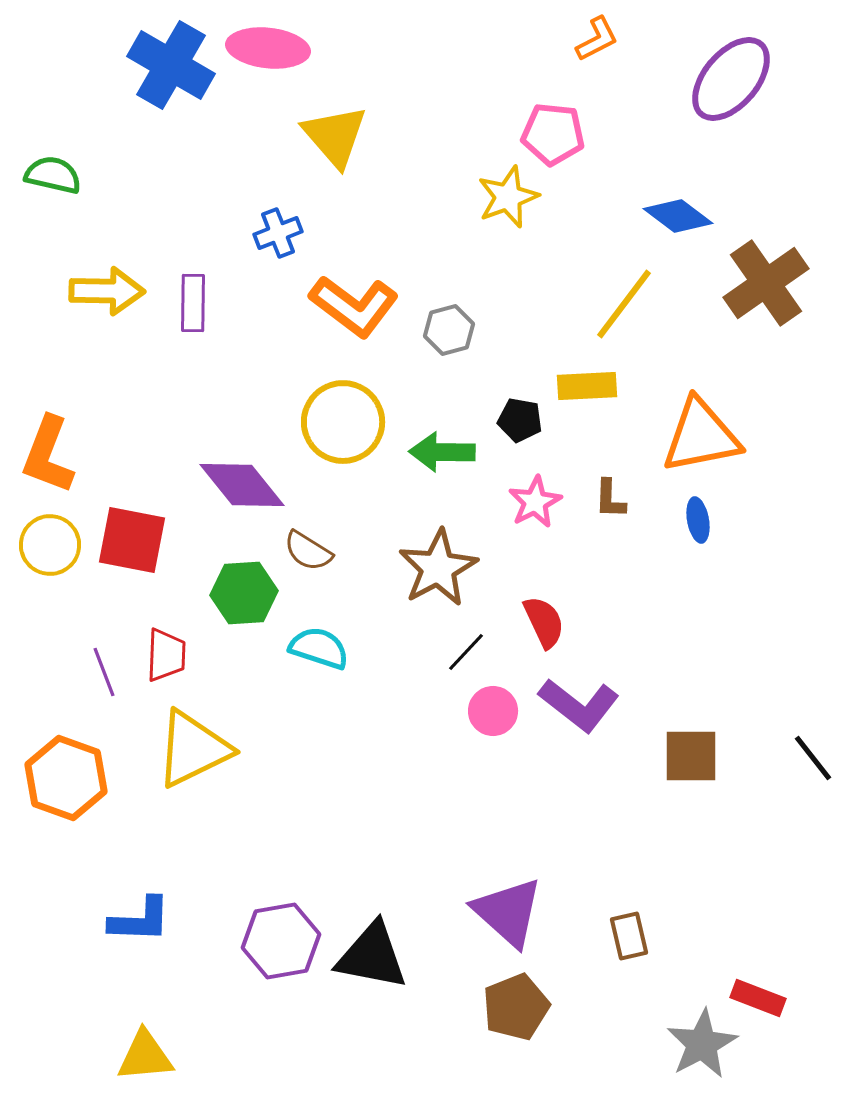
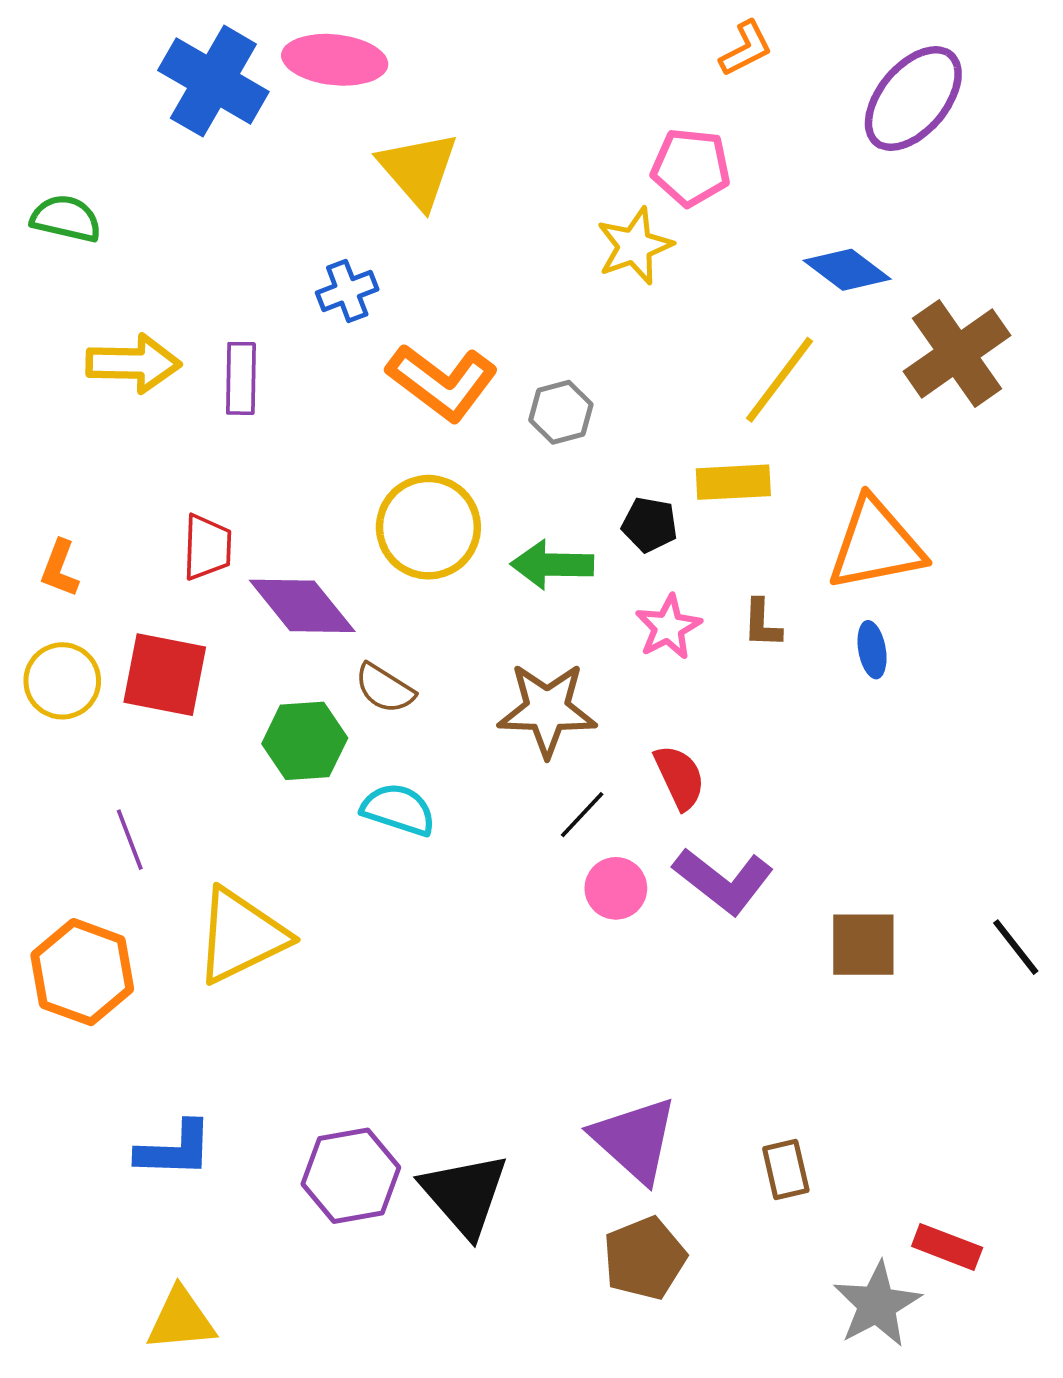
orange L-shape: (48, 455) -> (60, 568), size x0.6
brown star: (438, 568) -> (547, 710), turned 30
red trapezoid: (166, 655) -> (207, 547), moved
black triangle: (372, 956) -> (465, 1195), turned 38

